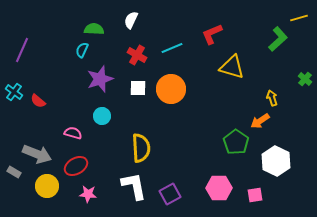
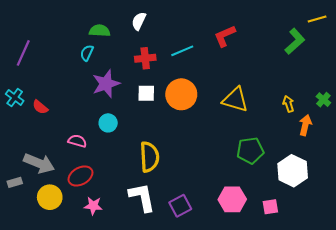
red cross: (137, 55) -> (145, 58), turned -36
yellow triangle: (232, 67) -> (235, 100), moved
green cross: (305, 79) -> (323, 100), moved
orange arrow: (260, 121) -> (305, 125), moved, turned 138
green pentagon: (236, 142) -> (250, 151), turned 30
gray rectangle: (14, 172) -> (15, 182), turned -48

